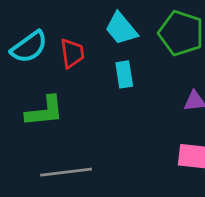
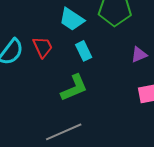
green L-shape: (45, 111) -> (74, 88), moved

